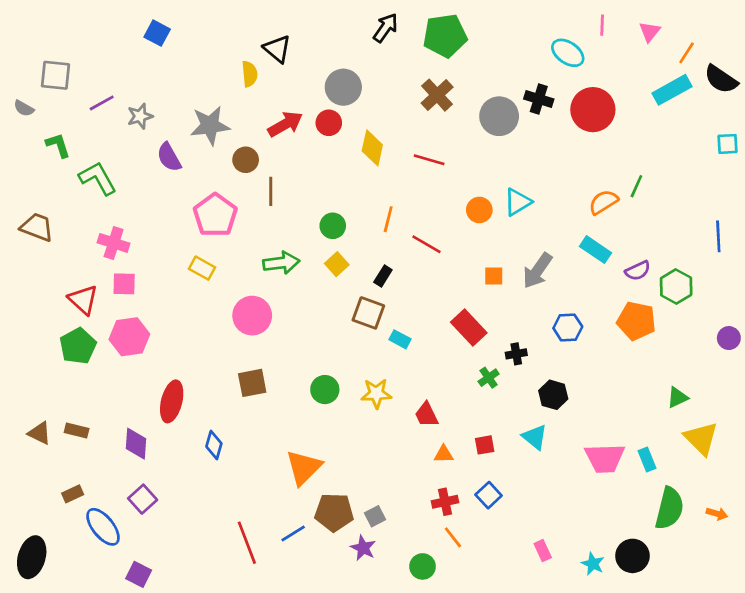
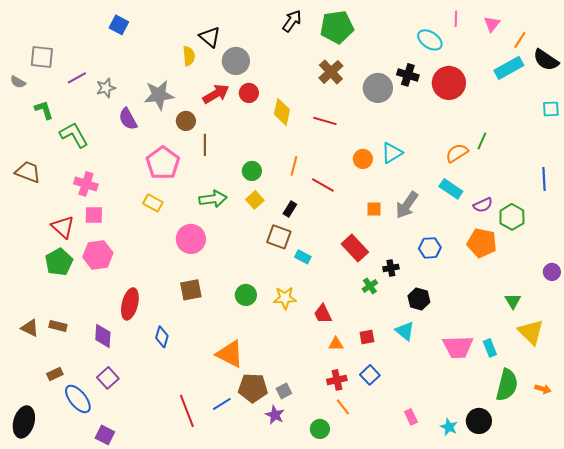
gray circle: (343, 87) -> (236, 61), moved
purple circle: (729, 338) -> (552, 272), moved
green triangle: (677, 397) -> (513, 301), turned -36
orange triangle: (304, 467) -> (230, 354), turned -48

